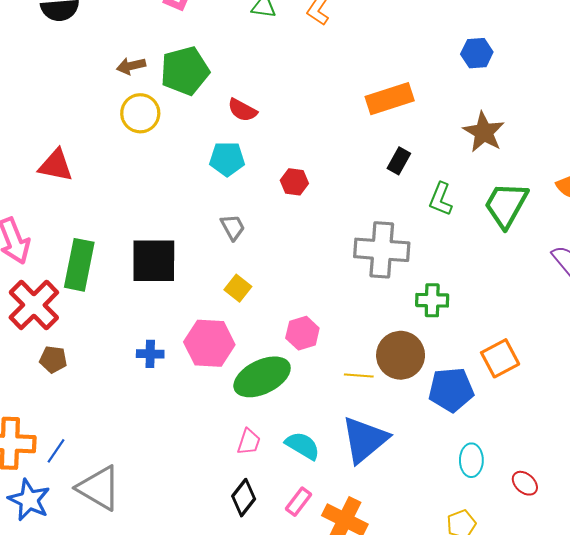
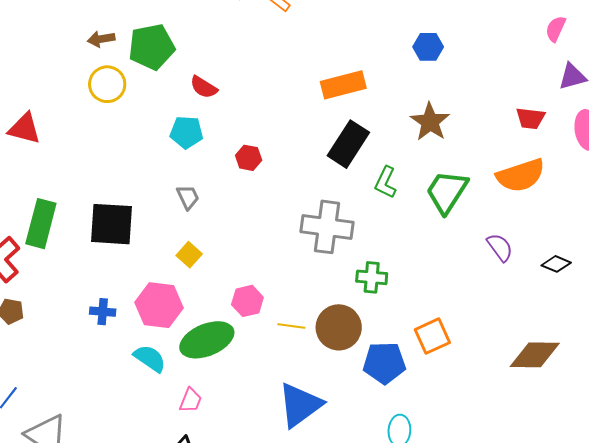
black rectangle: (399, 161) -> (348, 144), size x1.8
yellow line: (359, 376) -> (291, 326), moved
cyan semicircle: (303, 446) -> (150, 358), moved

